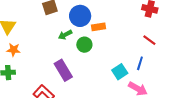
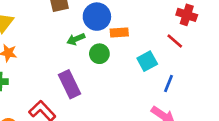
red line: (149, 40) -> (175, 41), moved
cyan square: (120, 72) -> (147, 61), moved

